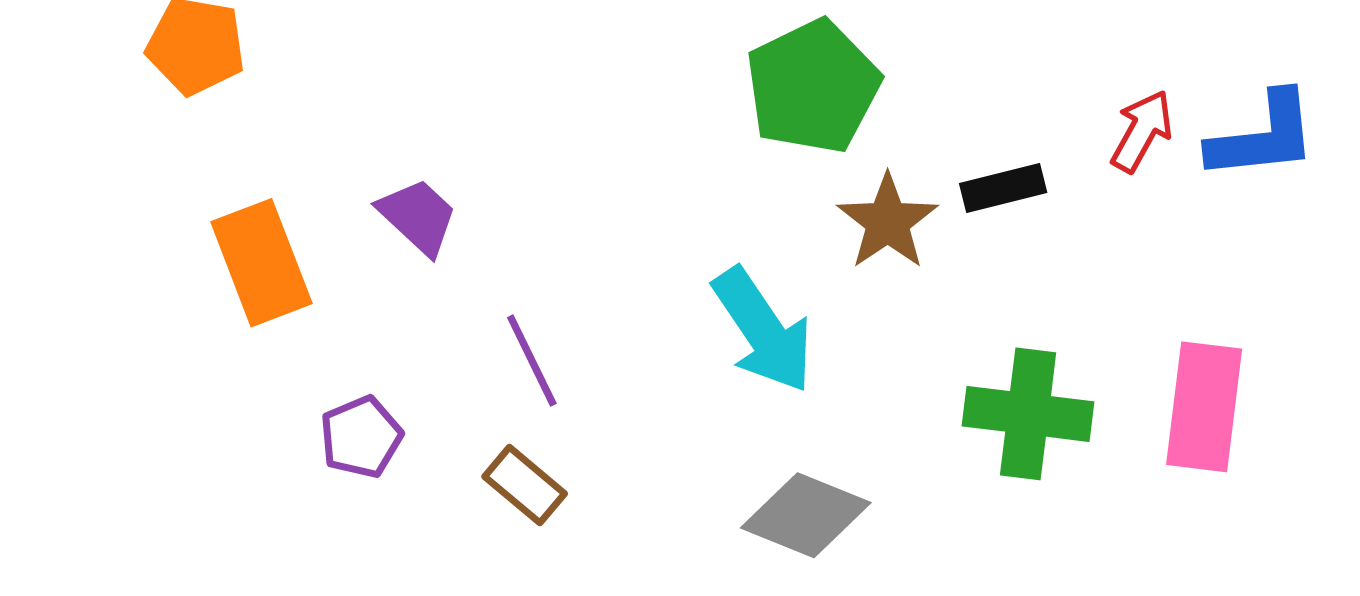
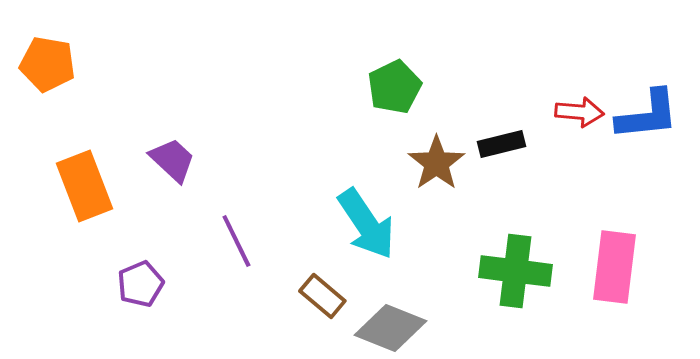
green pentagon: (813, 87) -> (394, 87), size x0.7
red arrow: (1142, 131) -> (579, 112), turned 66
brown rectangle: (525, 485) -> (322, 296), moved

